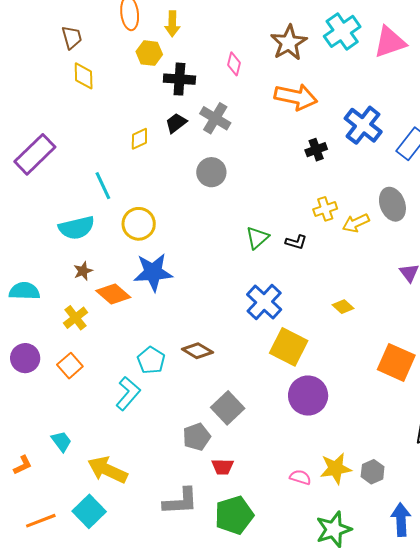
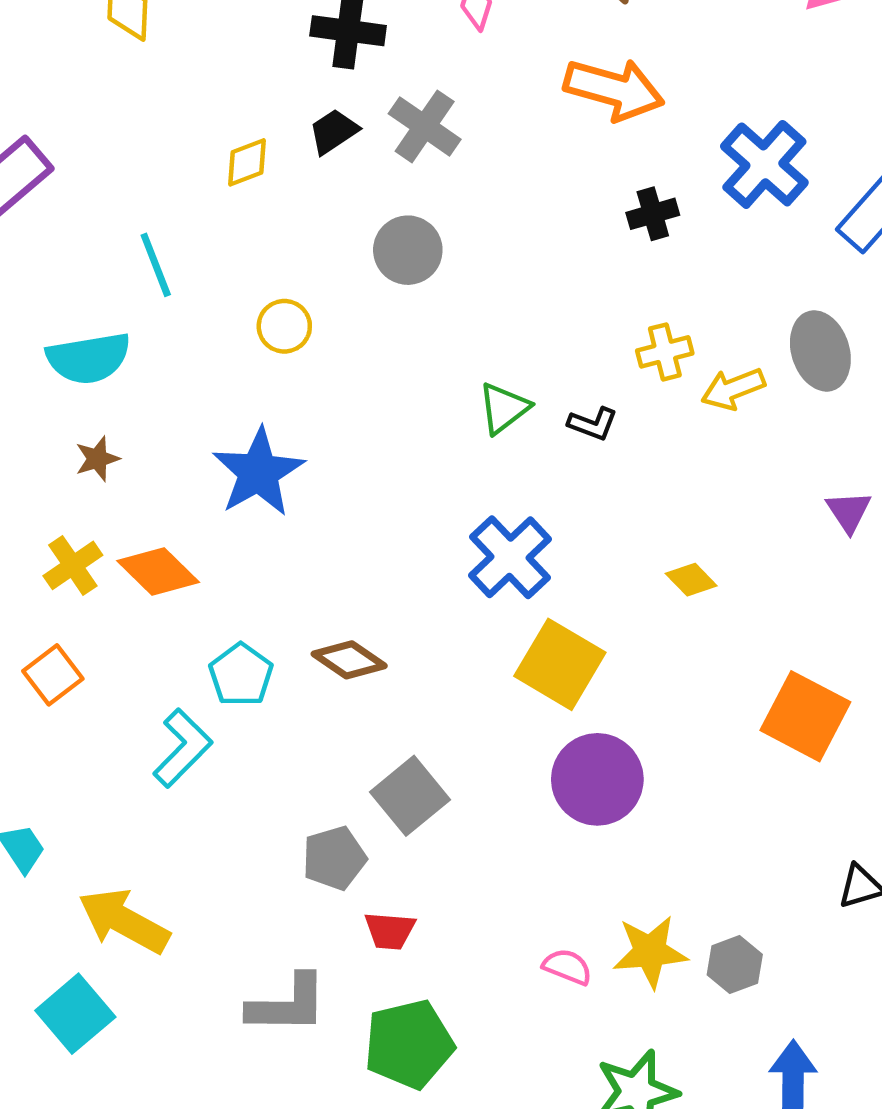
yellow circle: (139, 224) -> (284, 326), moved, size x0.7
blue star: (153, 272) -> (258, 472), turned -30
orange diamond: (113, 294) -> (158, 572), moved

